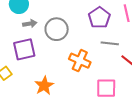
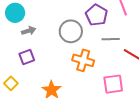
gray circle: (57, 29) -> (71, 31), moved
purple square: (24, 49) -> (27, 57), size x0.7

